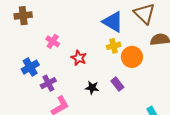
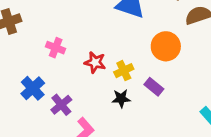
yellow cross: (114, 46) -> (124, 71), moved

